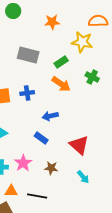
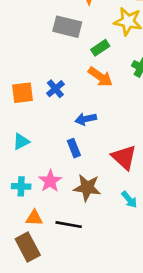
gray rectangle: (28, 55) -> (67, 27), moved
blue cross: (27, 93) -> (55, 89), turned -32
blue rectangle: (41, 138) -> (74, 148), turned 32
brown star: (51, 168) -> (87, 188), size x1.5

